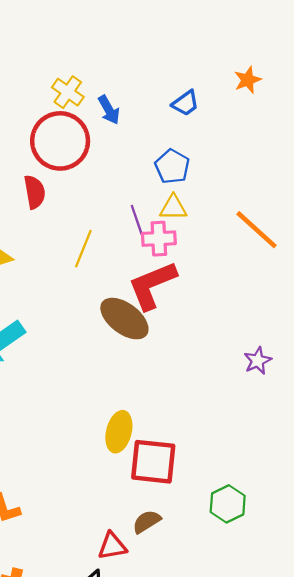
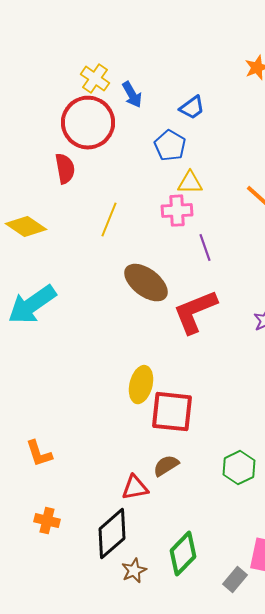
blue trapezoid: (185, 103) -> (192, 108), moved
blue pentagon: (172, 166) -> (170, 146), moved
purple line: (137, 220) -> (205, 248), moved
red L-shape: (152, 285) -> (195, 312), moved
green hexagon: (228, 504) -> (239, 468), moved

